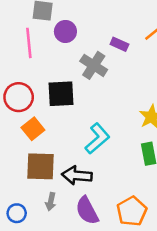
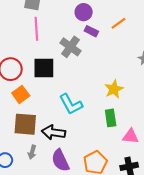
purple circle: (65, 31) -> (84, 12), moved
pink line: (29, 43) -> (36, 29), moved
cyan L-shape: (97, 139) -> (71, 104), turned 100

